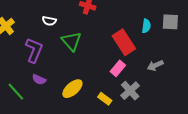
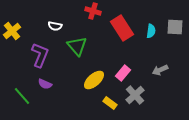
red rectangle: (124, 42) -> (122, 28), moved
yellow ellipse: (72, 89) -> (94, 80), moved

